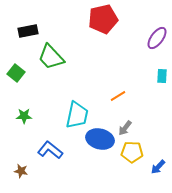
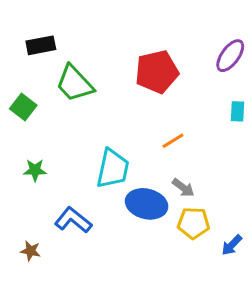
red pentagon: (103, 19) -> (157, 72), moved
gray arrow: (125, 128) -> (183, 188), turned -91

